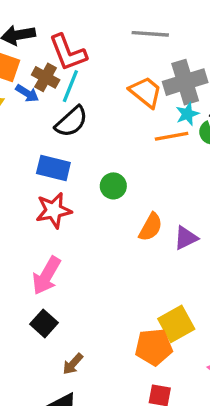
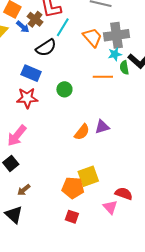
cyan line: (70, 86) -> (63, 27), moved
orange line: (172, 136) -> (103, 77), moved
orange semicircle: (151, 227) -> (82, 132), moved

